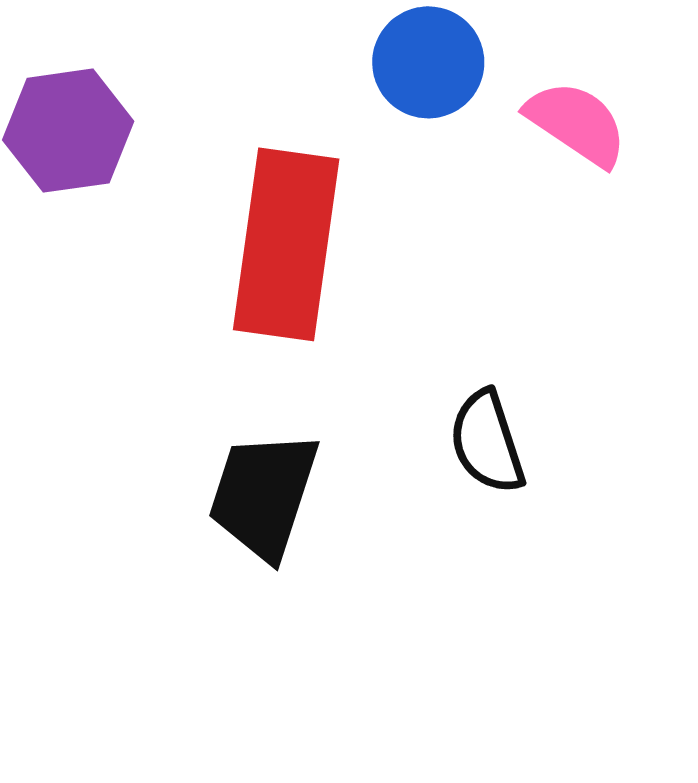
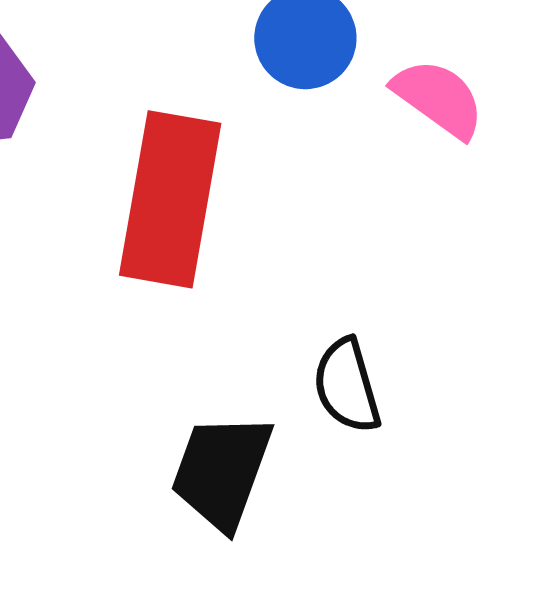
black trapezoid: (264, 495) -> (222, 471), moved

